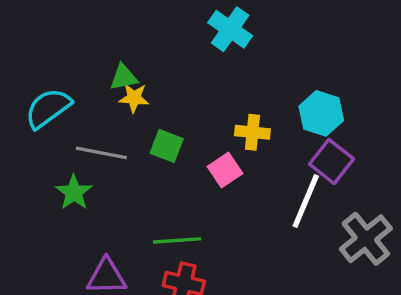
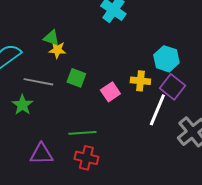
green triangle: (124, 77) -> (51, 38), turned 30
yellow cross: (252, 132) -> (140, 81), moved

